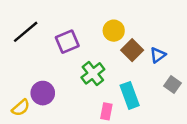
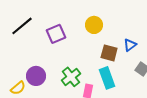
brown square: (132, 50) -> (109, 53), moved, turned -30
green cross: (93, 73) -> (71, 77), moved

